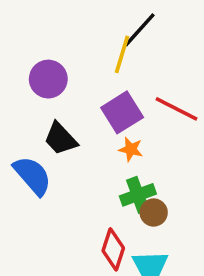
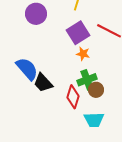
black trapezoid: (61, 139) -> (43, 83), moved
red diamond: (113, 249) -> (73, 97), moved

